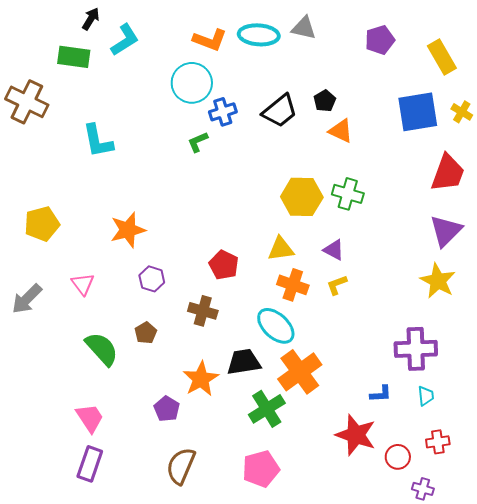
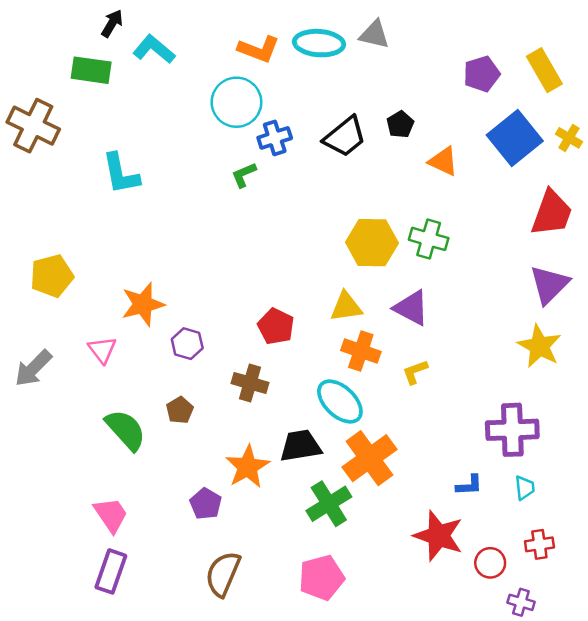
cyan L-shape: (125, 40) -> (154, 49), turned -108
purple pentagon: (380, 40) -> (482, 74), moved
blue square: (418, 112) -> (515, 138), turned -30
orange triangle: (341, 131) -> (443, 161), moved
orange star: (128, 230) -> (143, 304), moved
purple triangle: (334, 250) -> (411, 308), size x1.4
yellow L-shape: (337, 285) -> (415, 372), moved

